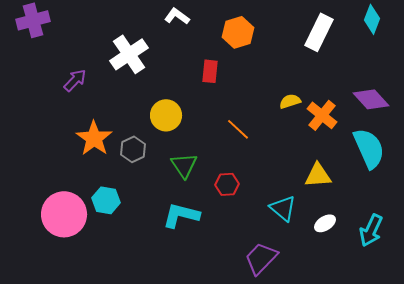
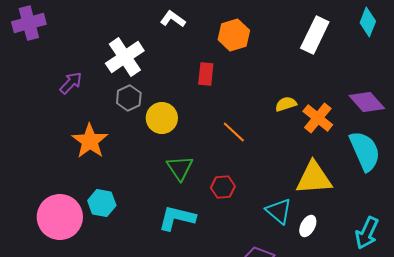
gray hexagon: (133, 149) -> (129, 98), moved
yellow triangle: (318, 175) -> (314, 178), size x1.4
white ellipse: (325, 223) -> (308, 226), moved, turned -30

